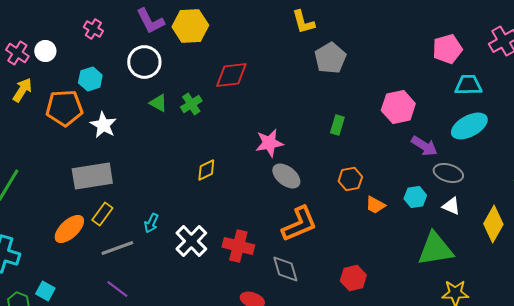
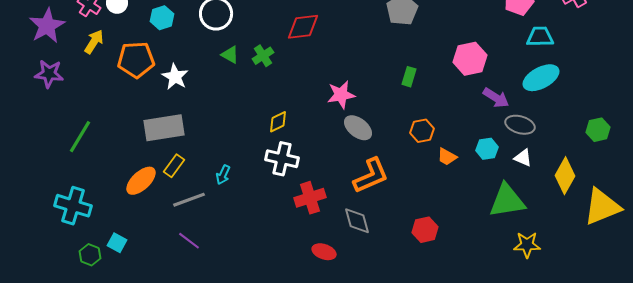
cyan hexagon: (90, 79) -> (162, 18), moved
white cross: (191, 241) -> (282, 159), moved, turned -32
red cross: (238, 246) -> (310, 198), turned -32

